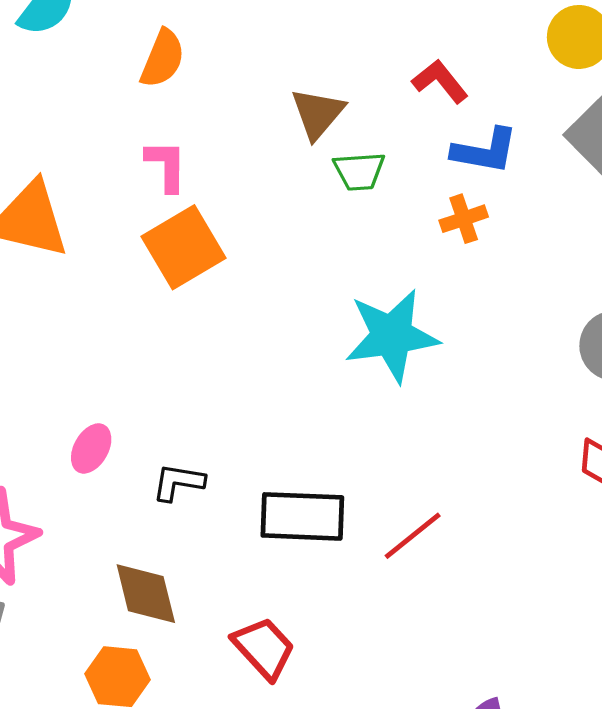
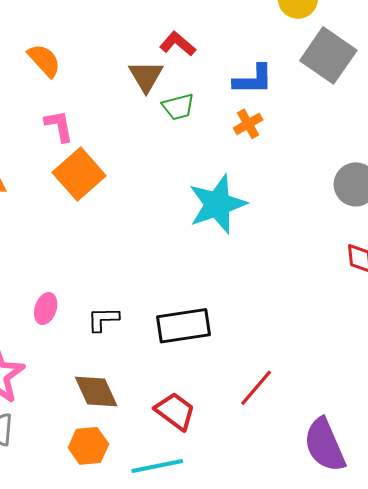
orange semicircle: (163, 59) -> (44, 60), turned -54
red L-shape: (440, 81) -> (178, 44), moved
red line: (413, 536) -> (256, 388), moved

